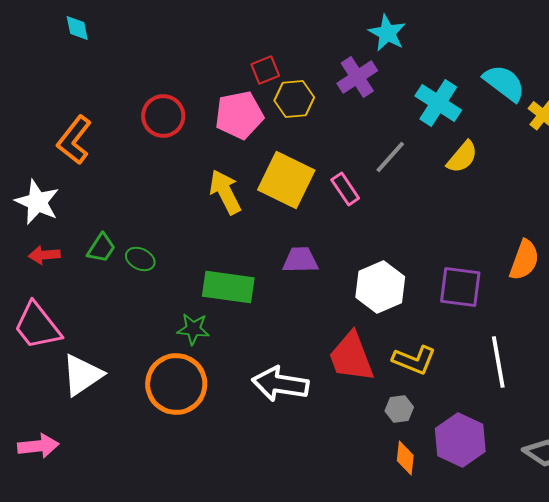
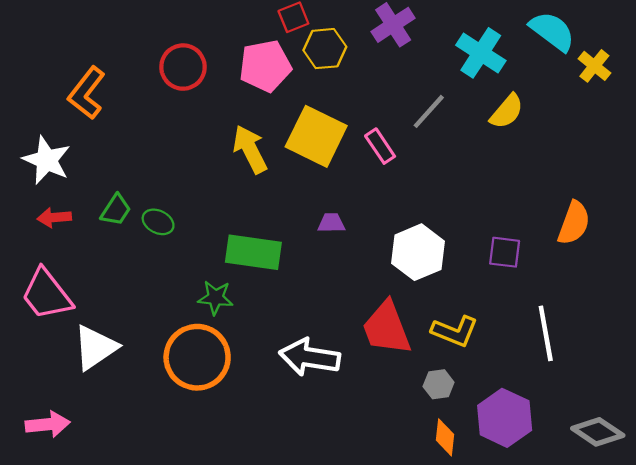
purple trapezoid: (300, 260) -> (331, 223), size x0.7
purple square: (460, 287) -> (505, 252), size x0.7

